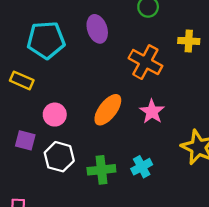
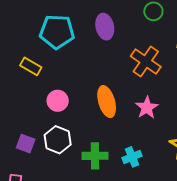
orange ellipse: (108, 110) -> (107, 102), turned -60
purple square: (25, 140) -> (26, 144), moved

